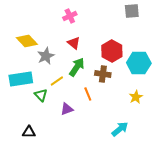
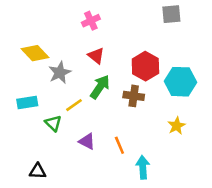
cyan rectangle: (21, 79) -> (27, 102), size x0.7
orange line: (88, 94) -> (119, 145), moved
purple triangle: (67, 109) -> (87, 141), turned 48
cyan arrow: (120, 129) -> (143, 167), moved, turned -54

